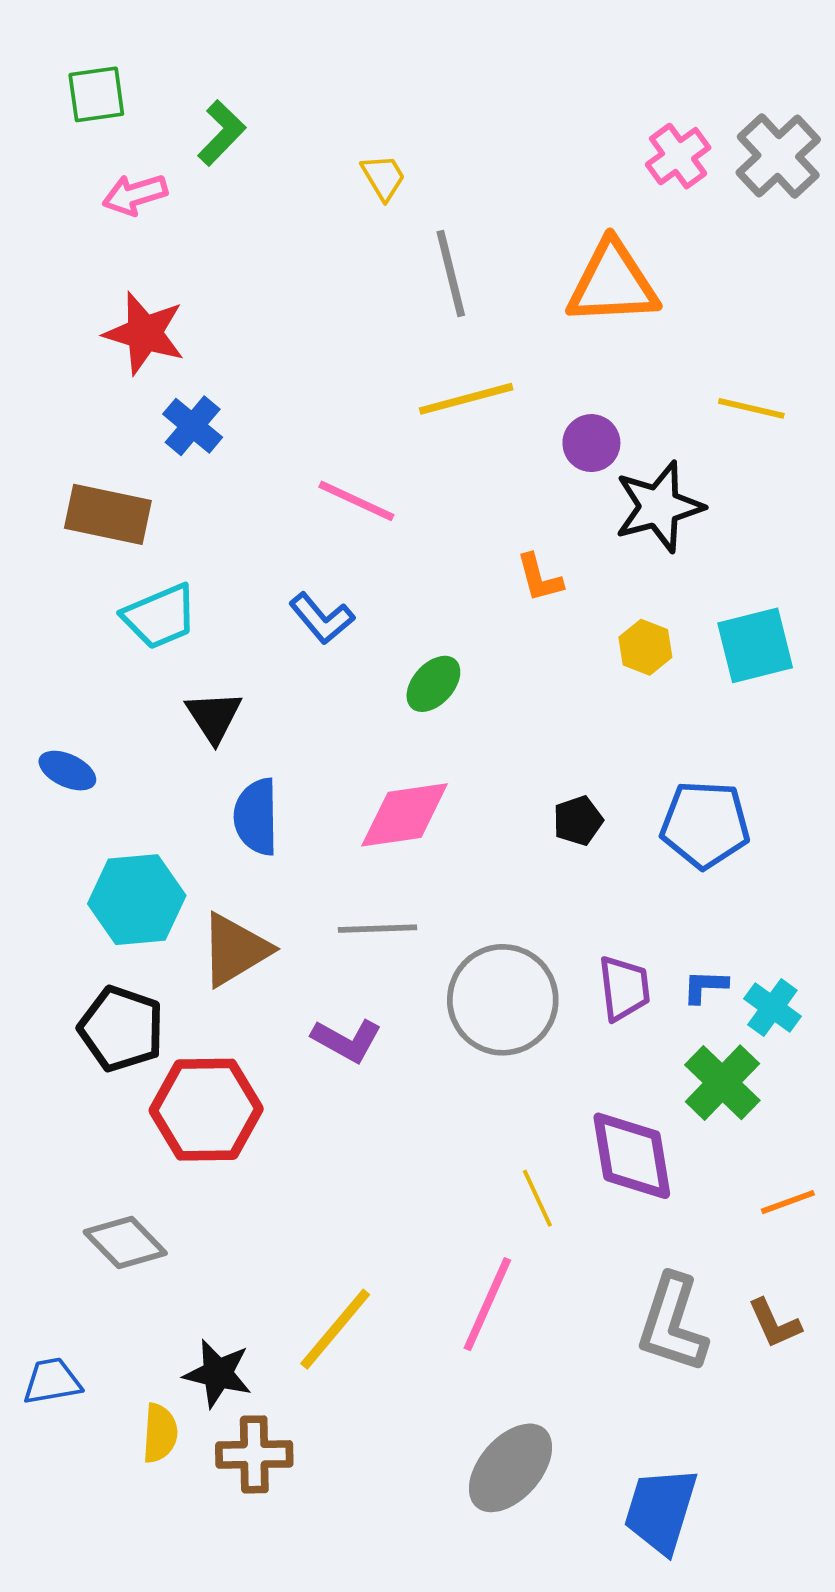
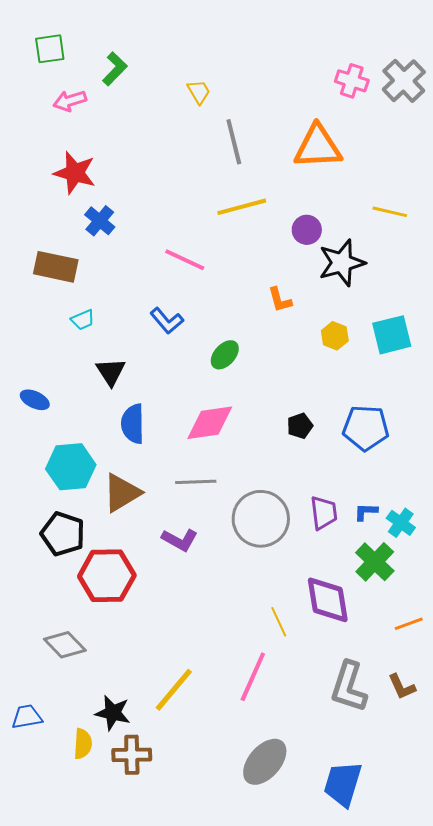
pink cross: (678, 156) -> (352, 81), turned -36
cyan trapezoid: (160, 616) -> (83, 320), size x0.6

